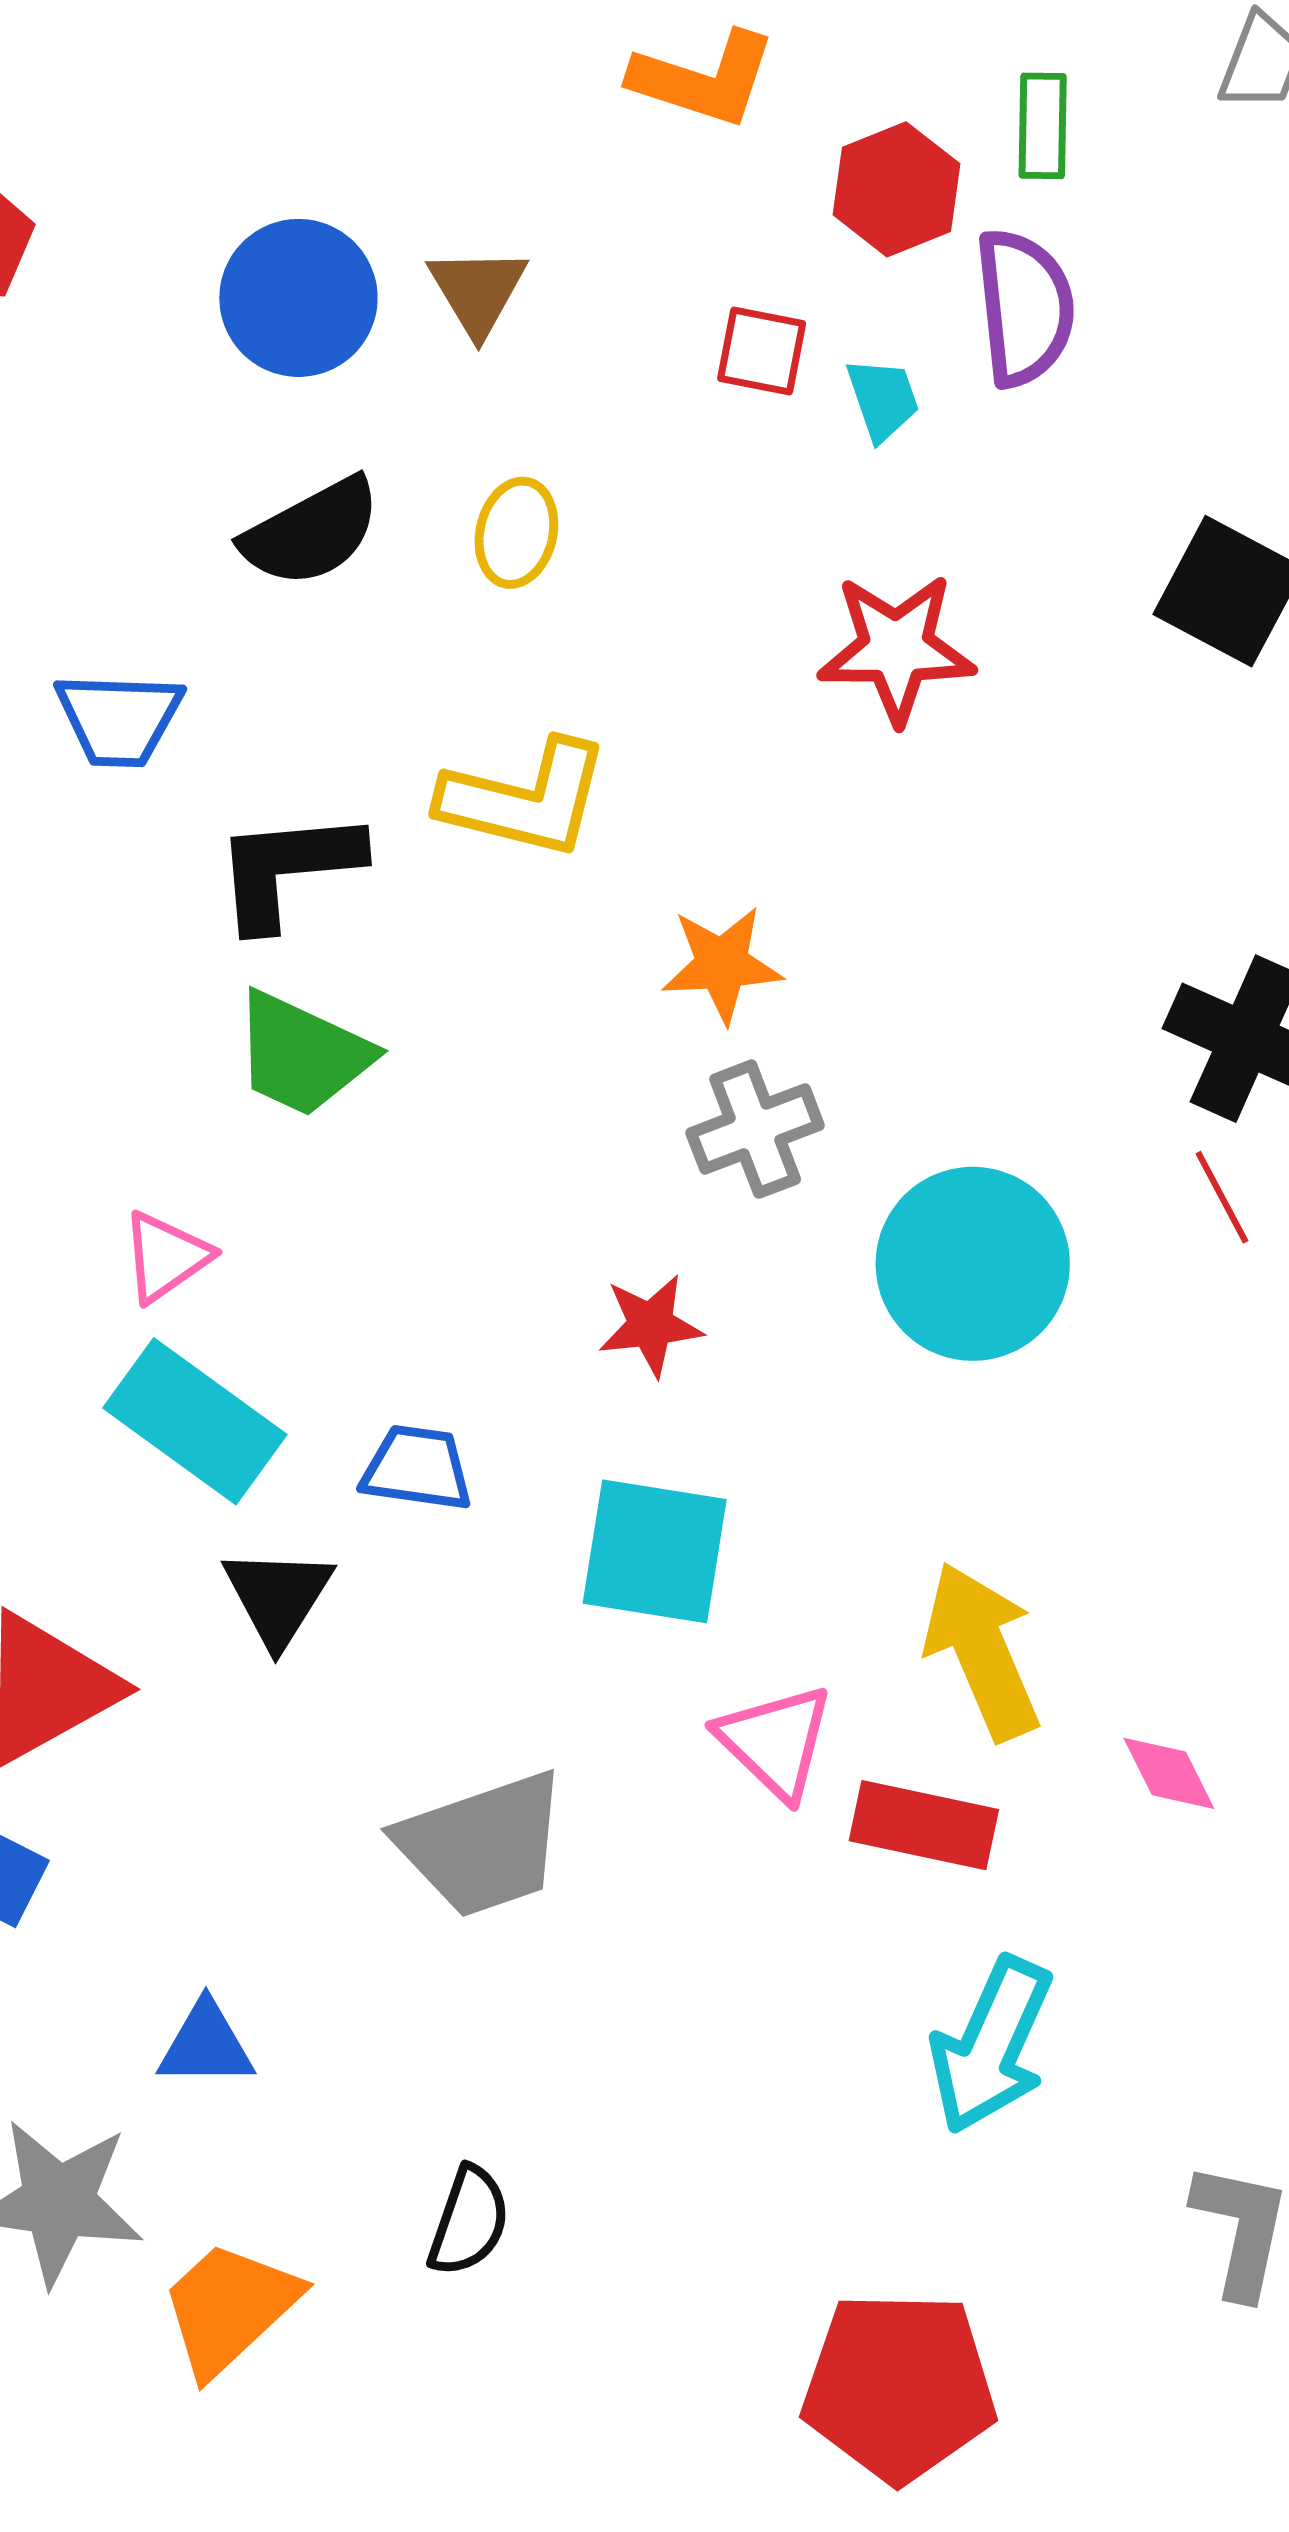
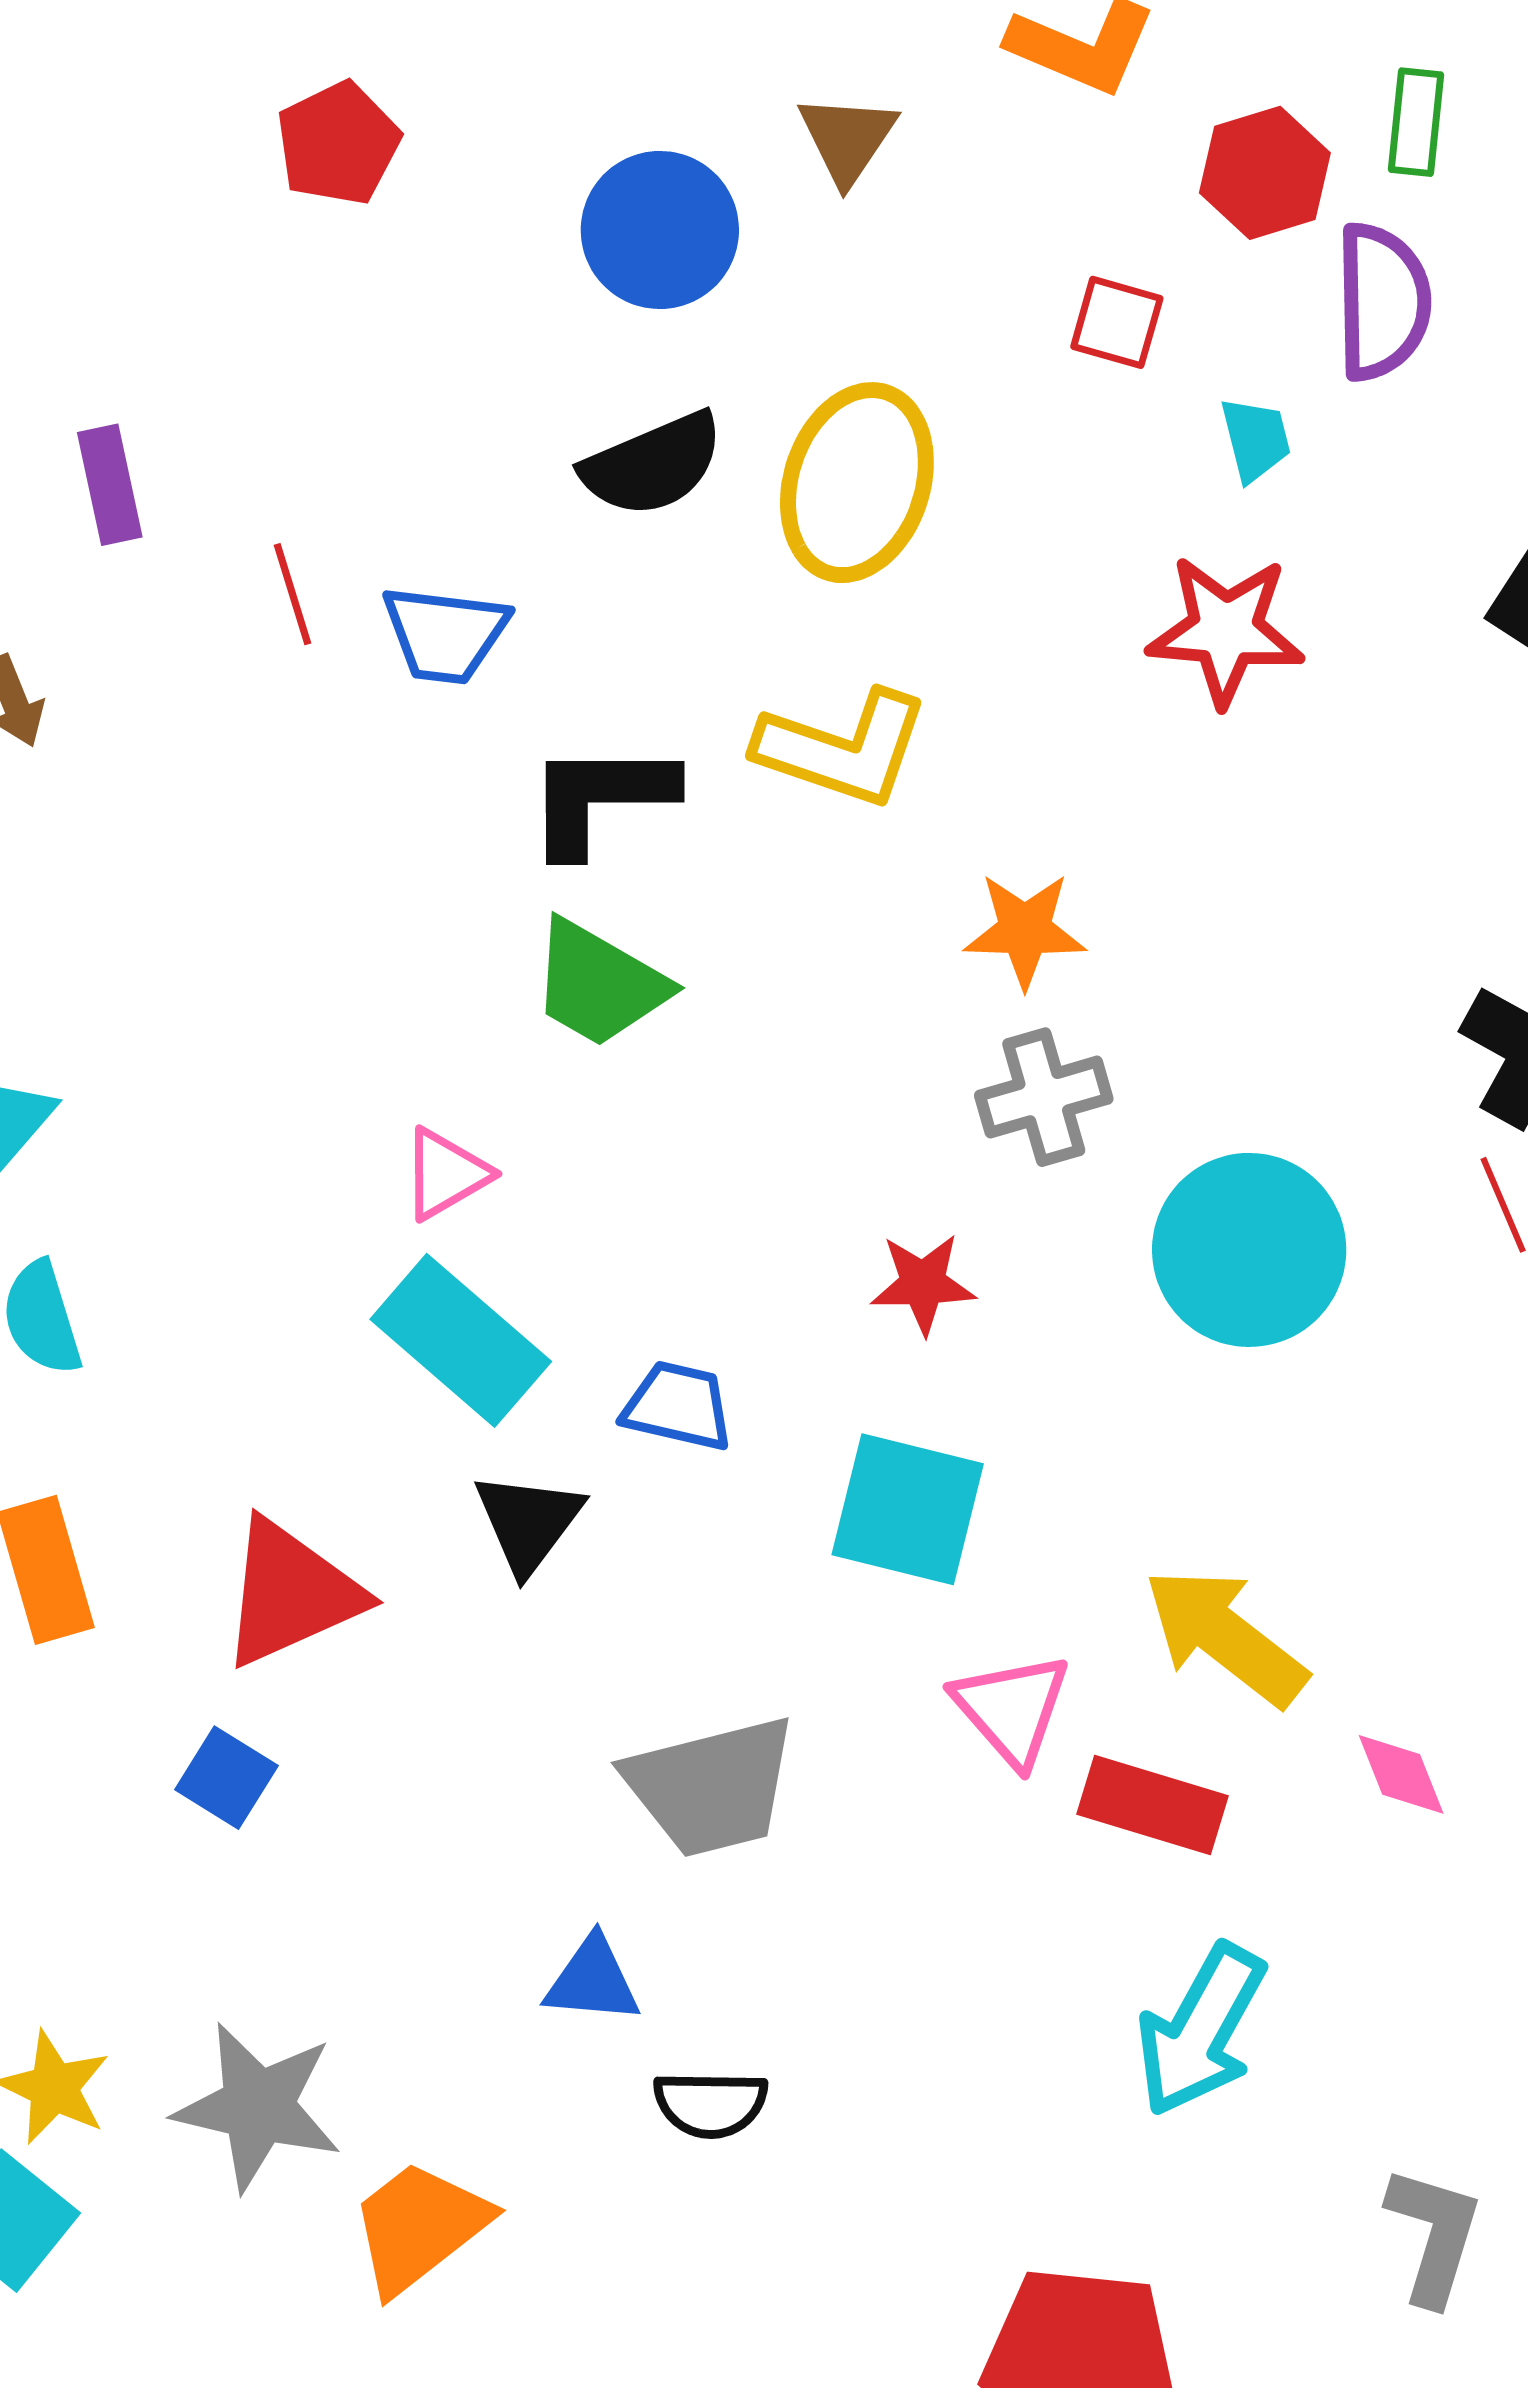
brown triangle: (478, 291) -> (847, 139), moved
cyan trapezoid: (883, 399) -> (1255, 439), moved
yellow ellipse: (516, 533) -> (857, 483), size x1.8
yellow arrow: (982, 1651) -> (1225, 1637), turned -34
blue triangle: (206, 2045) -> (593, 1980), moved
black semicircle: (469, 2221) -> (710, 2104), moved, turned 67

